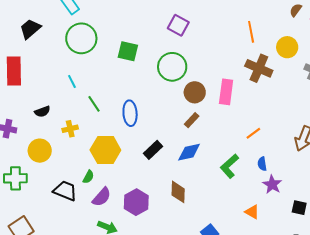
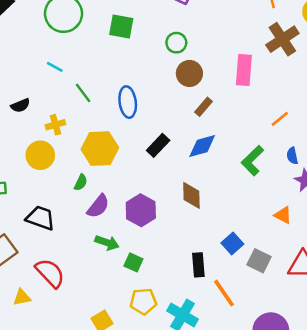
green circle: (172, 67) -> (176, 43), size x0.6
brown cross: (259, 68) -> (282, 39), turned 36
cyan line: (72, 81) -> (55, 67), turned -32
brown circle: (195, 92) -> (189, 73), moved
yellow circle: (40, 151) -> (40, 155), moved
black trapezoid: (65, 191) -> (41, 218), moved

